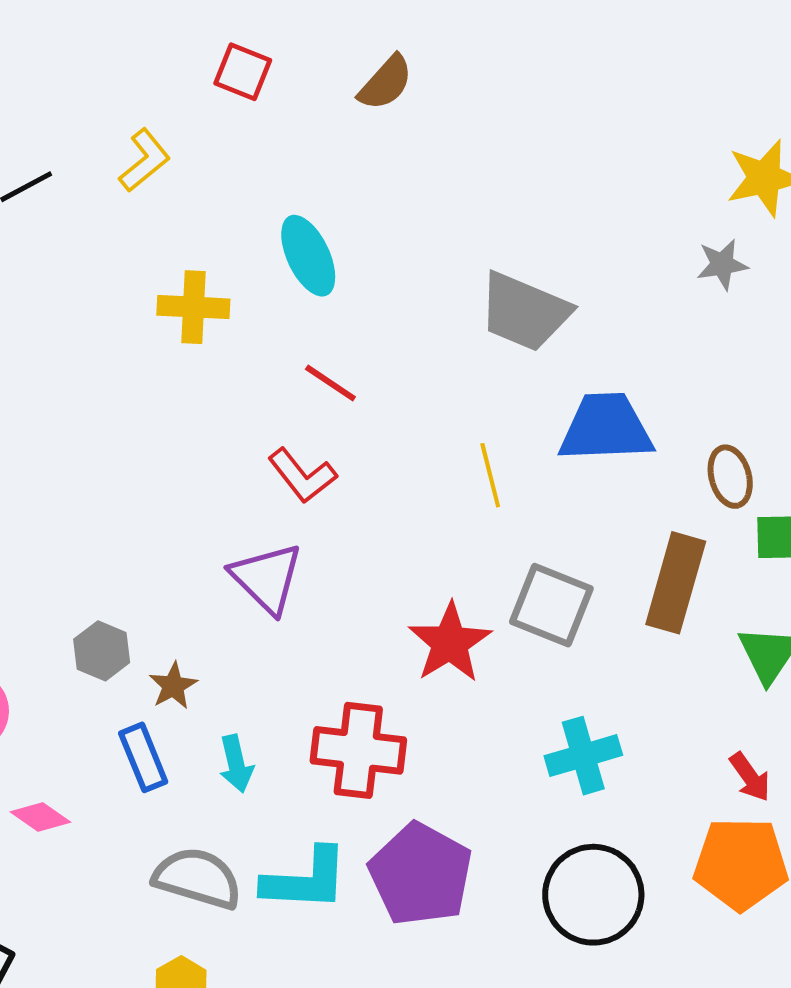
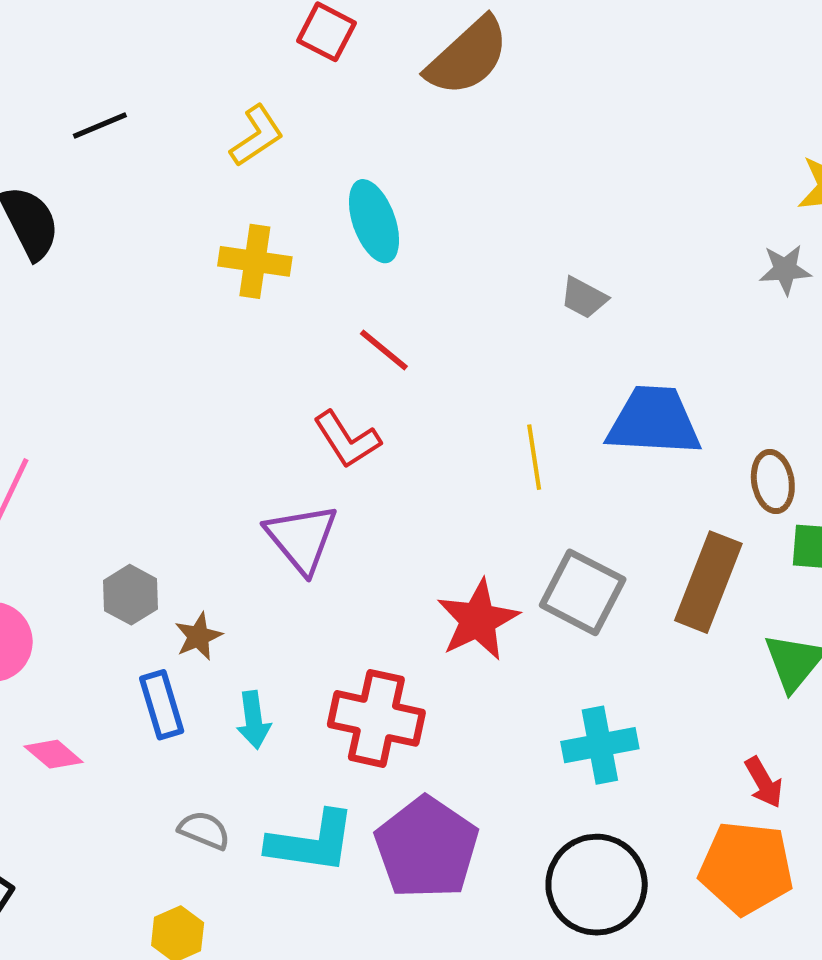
brown semicircle: (386, 83) -> (468, 56), size x1.5
yellow L-shape: (145, 160) -> (257, 136), moved
gray trapezoid: (524, 312) -> (584, 298), size x0.5
gray semicircle: (198, 878) -> (204, 830), size x0.6

